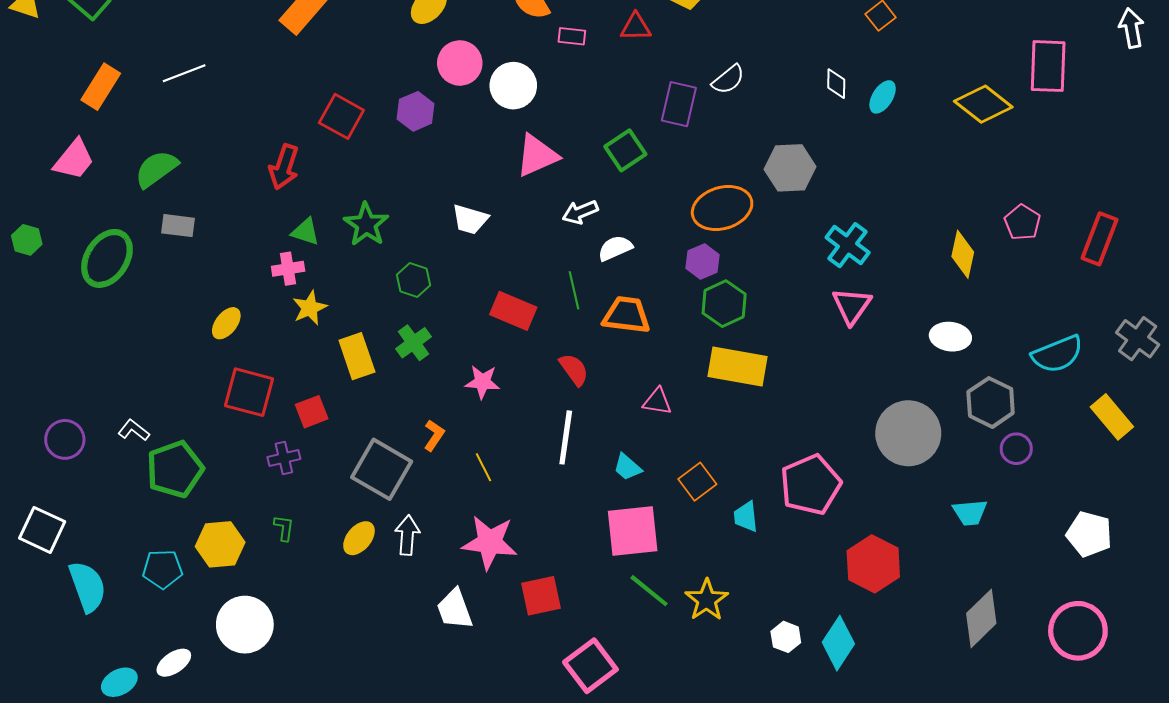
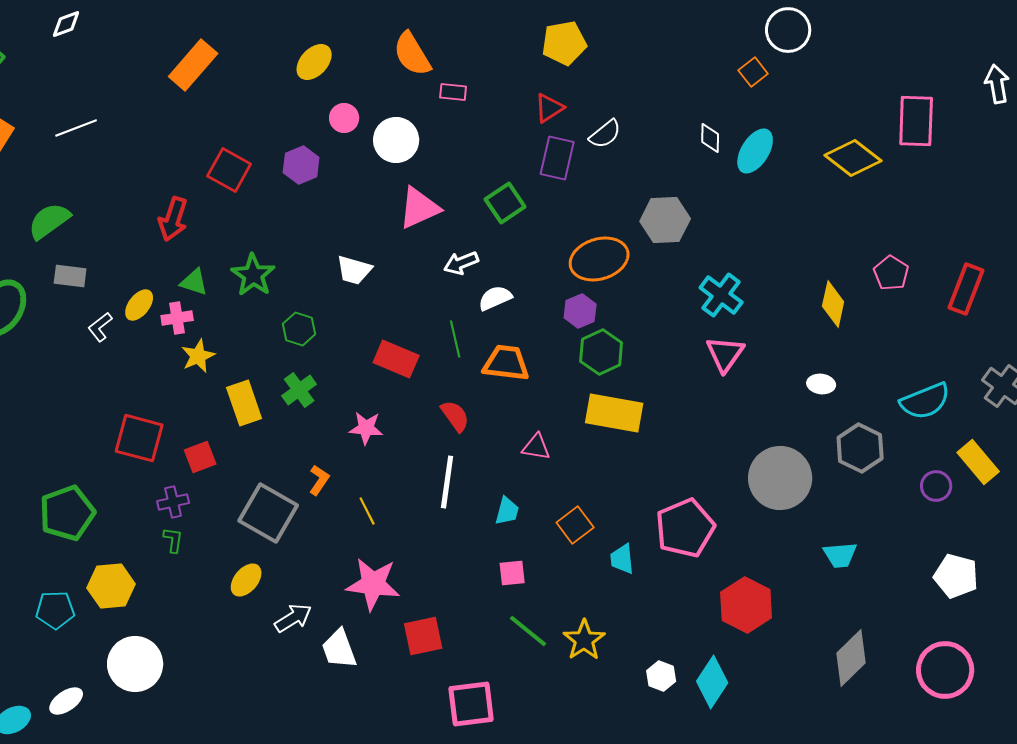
red triangle: (636, 27) -> (549, 108), moved, turned -32
pink circle: (460, 63) -> (344, 118), size x0.7
cyan ellipse: (883, 97) -> (755, 151), size x1.4
yellow ellipse: (226, 323) -> (139, 305), moved
white ellipse: (950, 337) -> (821, 384), size x0.7
white L-shape: (134, 430) -> (100, 327), moved, turned -76
purple circle: (1016, 449) -> (936, 486), moved
cyan trapezoid: (627, 467) -> (507, 511), turned -116
green L-shape: (284, 528) -> (173, 540), moved
pink square: (633, 531) -> (512, 573), size x0.5
white arrow: (407, 535) -> (293, 618), moved, turned 54
pink square: (590, 666) -> (471, 704), turned 30

